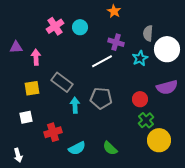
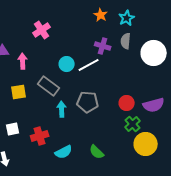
cyan circle: (80, 27) -> (67, 64), moved
gray semicircle: (148, 33) -> (126, 41), moved
cyan star: (140, 58) -> (127, 18), moved
purple semicircle: (167, 87) -> (154, 105), moved
white square: (26, 117) -> (13, 129), moved

